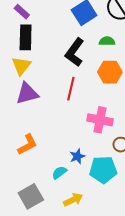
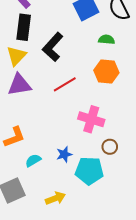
black L-shape: (75, 52) -> (53, 47), moved
red line: (71, 89) -> (65, 84), turned 40
cyan semicircle: (59, 173) -> (33, 160), moved

